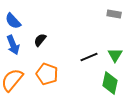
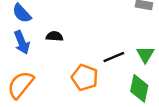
black semicircle: (40, 40) -> (54, 36), turned 56
orange pentagon: (47, 74) -> (85, 78), moved

